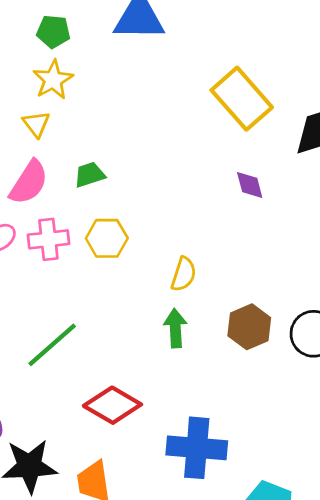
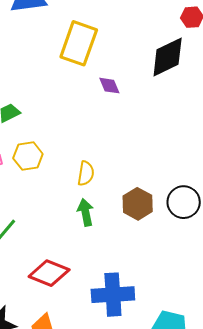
yellow rectangle: (242, 99) -> (79, 43), moved, turned 69
purple diamond: (250, 185) -> (109, 86), moved

